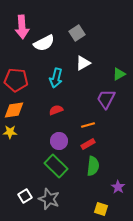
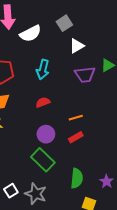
white triangle: (83, 63) -> (77, 46), moved
purple trapezoid: (106, 99) -> (85, 75), moved, turned -125
green semicircle: (93, 166) -> (77, 178), moved

